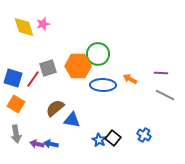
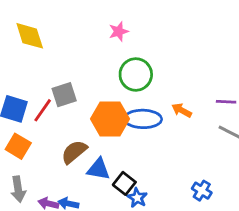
pink star: (43, 24) -> (119, 31), moved
orange hexagon: (78, 66) -> (110, 119), moved
black square: (113, 138) -> (124, 183), moved

